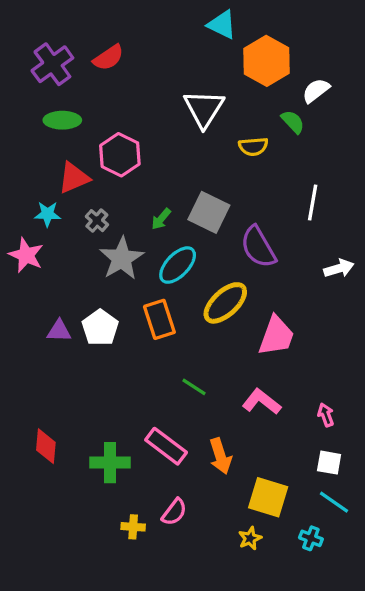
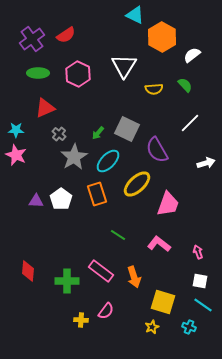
green semicircle: (293, 122) -> (185, 85), moved
pink hexagon: (120, 155) -> (78, 74), moved
white line: (313, 202) -> (190, 123), turned 35
cyan star: (47, 214) -> (16, 130), moved

